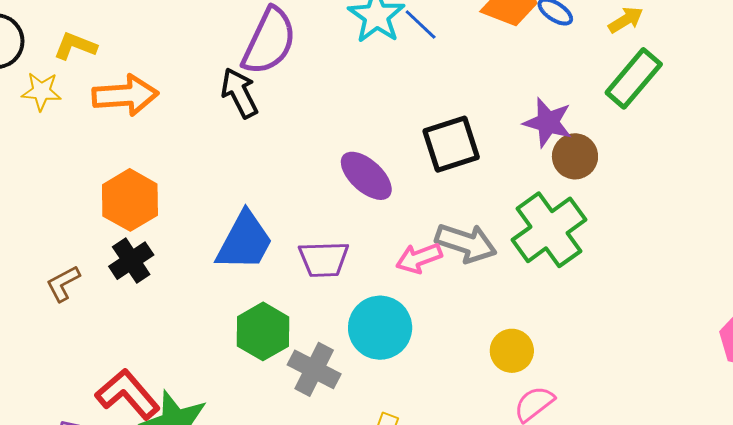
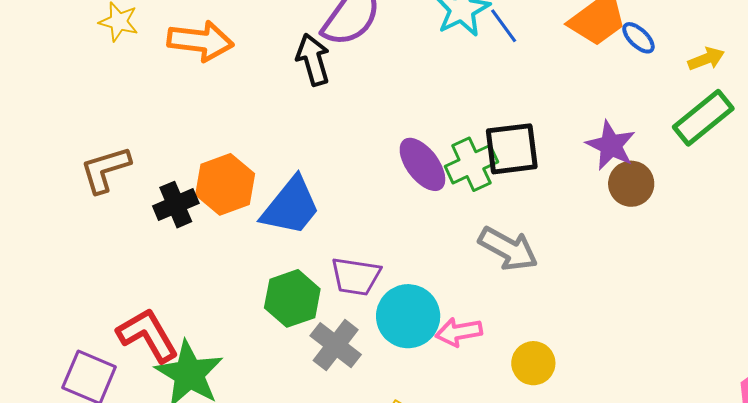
orange hexagon: (130, 200) -> (225, 184), moved
green cross: (549, 230) -> (471, 164), moved, size x0.7
pink arrow: (419, 258) -> (459, 332), moved
purple trapezoid: (324, 259) -> (356, 276), moved
brown L-shape: (63, 283) -> (105, 169), moved, size x1.4

